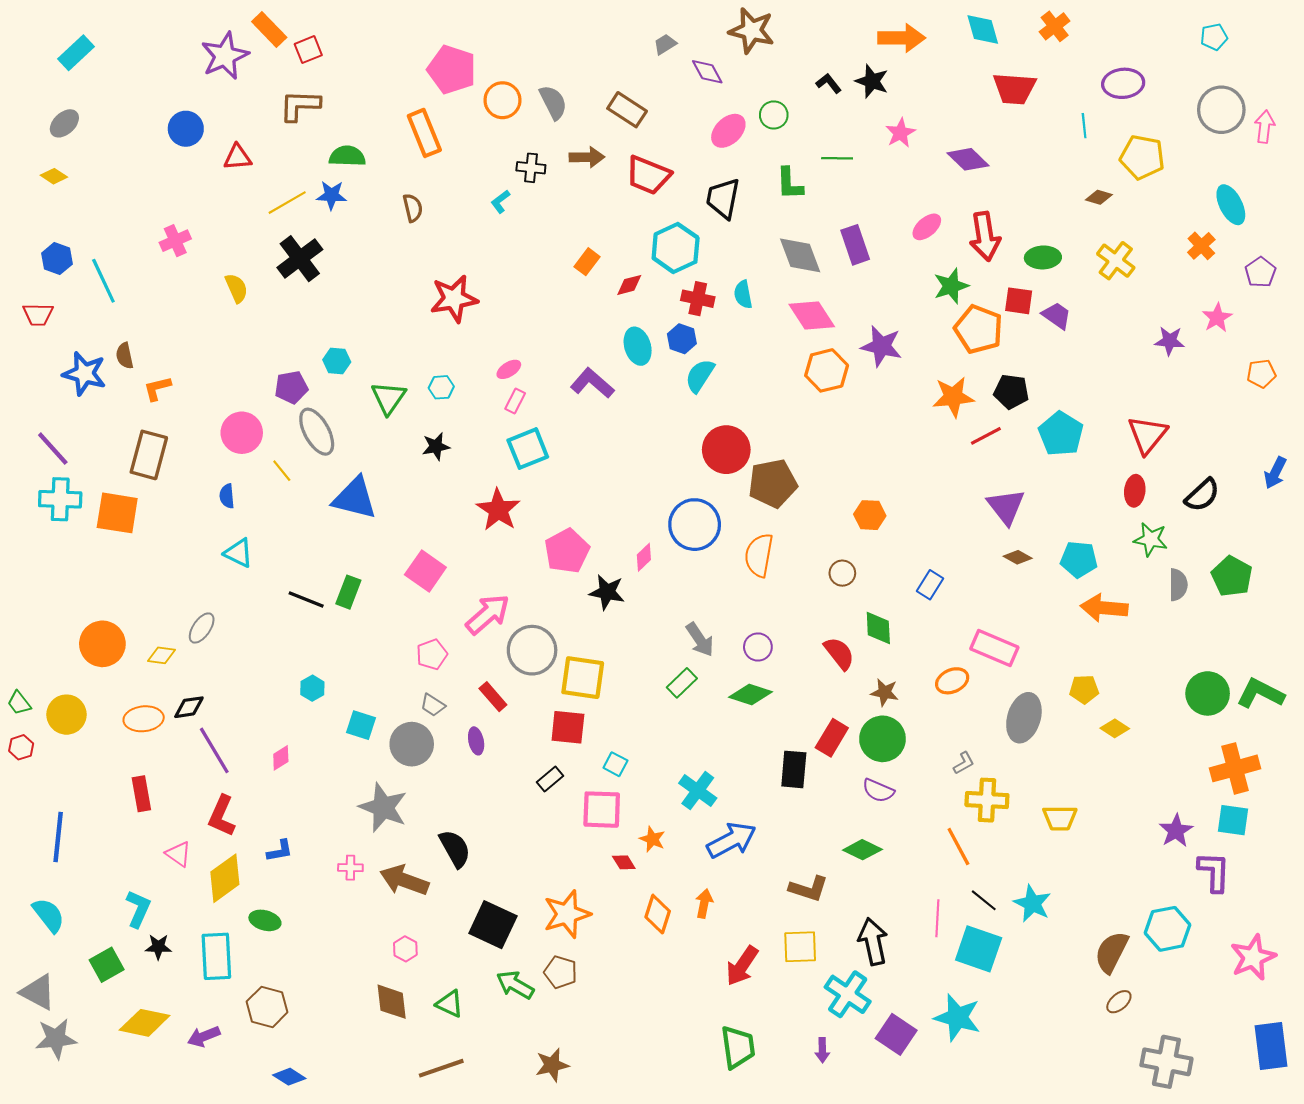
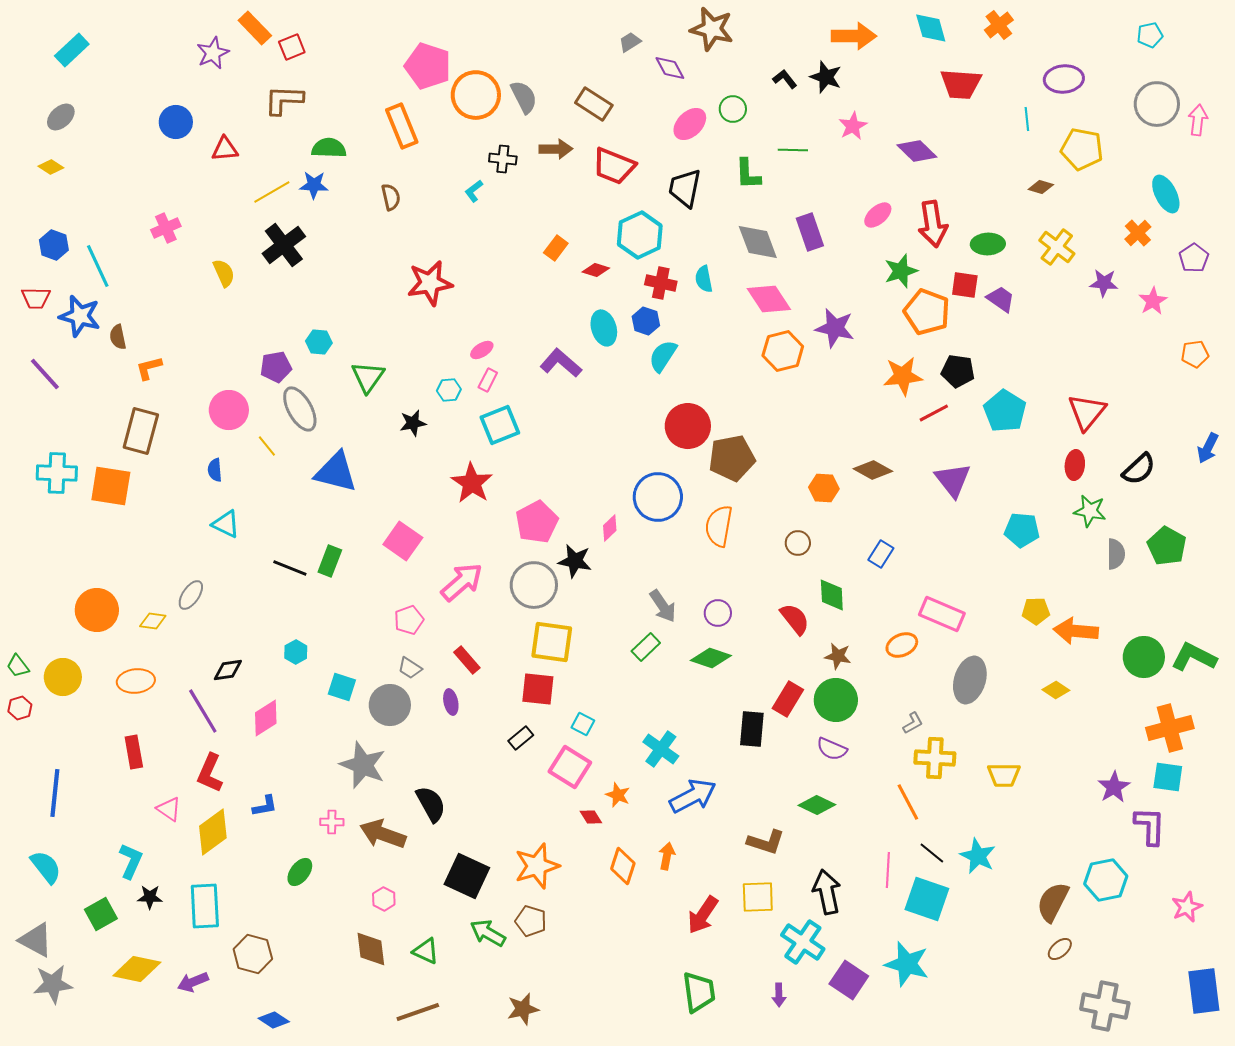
purple star: (225, 56) -> (213, 53), size x0.7
orange circle: (502, 100) -> (476, 95), size x1.4
red diamond: (629, 285) -> (596, 270), turned 32
purple star: (1170, 341) -> (1104, 283), moved
blue star: (84, 374) -> (80, 316), moved
cyan hexagon: (441, 387) -> (449, 390), moved
purple line: (53, 449) -> (45, 374), moved
brown diamond: (1018, 557) -> (873, 470), moved, size x1.4
orange arrow: (1104, 608) -> (1076, 631), moved
gray circle: (532, 650) -> (534, 585), moved
yellow pentagon: (1084, 689) -> (1036, 611), moved
black diamond: (189, 707) -> (228, 670), moved
pink diamond: (281, 758) -> (266, 718), size x1.5
pink square: (602, 810) -> (570, 767), turned 30
green ellipse: (265, 920) -> (300, 872), moved, turned -68
pink star: (1253, 957) -> (1187, 907), size x0.7

